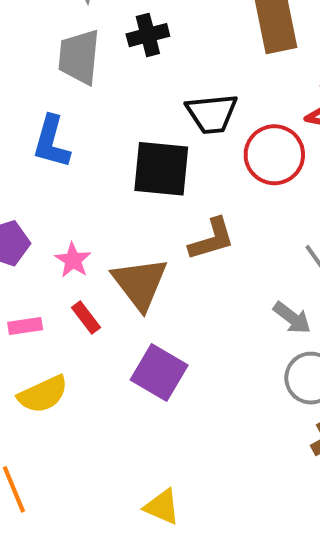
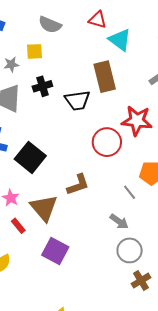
black trapezoid: (212, 114) -> (77, 100), moved
black square: (161, 169) -> (30, 157), moved, turned 36

